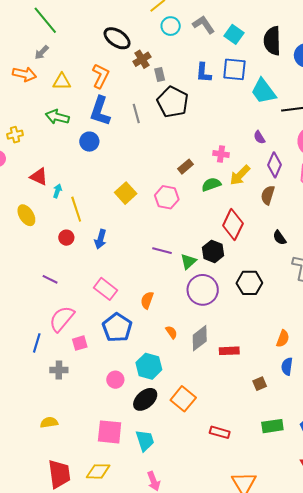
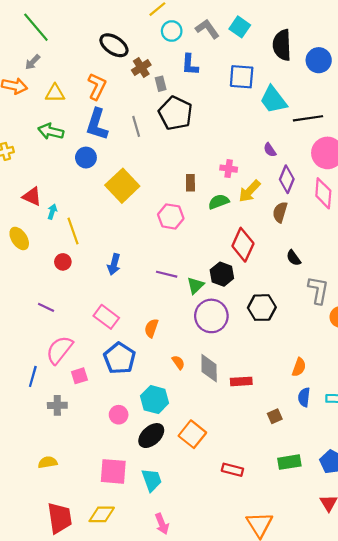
cyan square: (234, 34) -> (240, 27), moved
blue L-shape: (204, 73) -> (190, 65), moved
brown rectangle: (185, 167) -> (190, 183), turned -49
yellow square: (126, 193) -> (122, 186), moved, size x1.4
blue arrow: (100, 239) -> (114, 264), moved
gray diamond: (200, 338) -> (209, 368), turned -52

